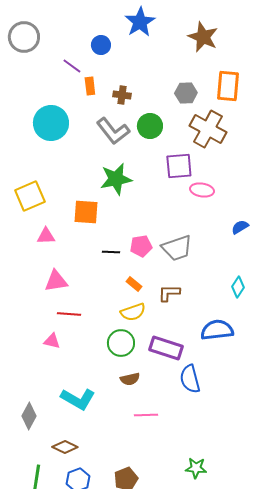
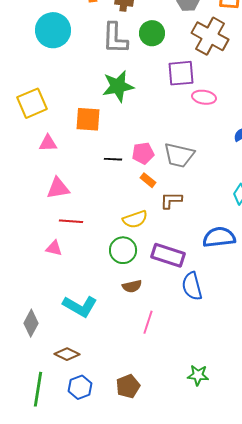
gray L-shape: (113, 131) -> (115, 38), turned 40
gray trapezoid: (177, 248) -> (179, 155), turned 32
orange rectangle: (134, 284) -> (148, 180), moved
pink line: (146, 415) -> (148, 322), turned -70

